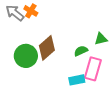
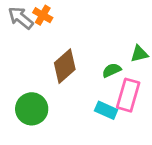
green circle: (26, 56) -> (32, 109), moved
cyan rectangle: (77, 80) -> (106, 110), turned 35

